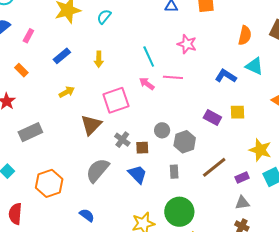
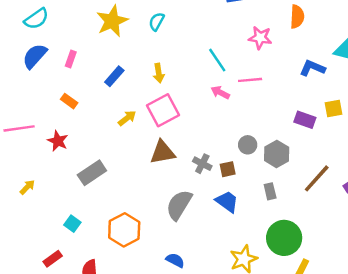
orange semicircle: (245, 35) -> (297, 17), moved
pink square: (116, 100) -> (163, 110), moved
brown triangle: (91, 125) -> (162, 152), turned 45

